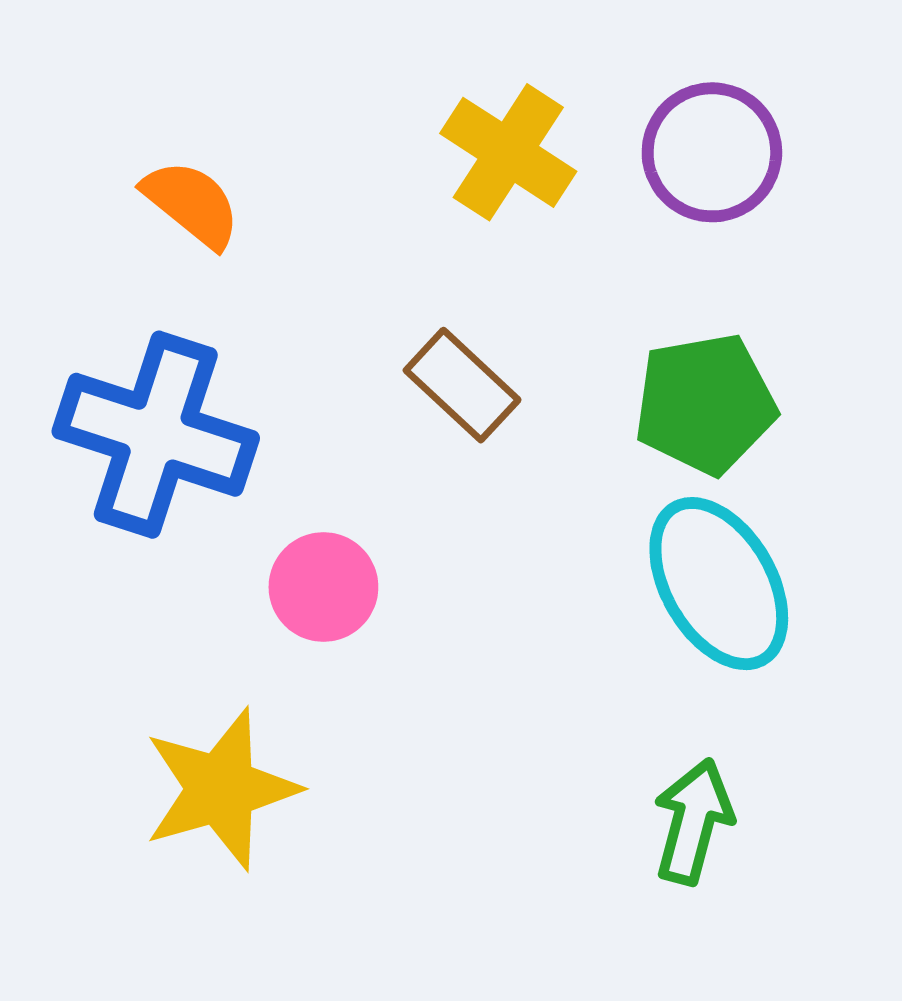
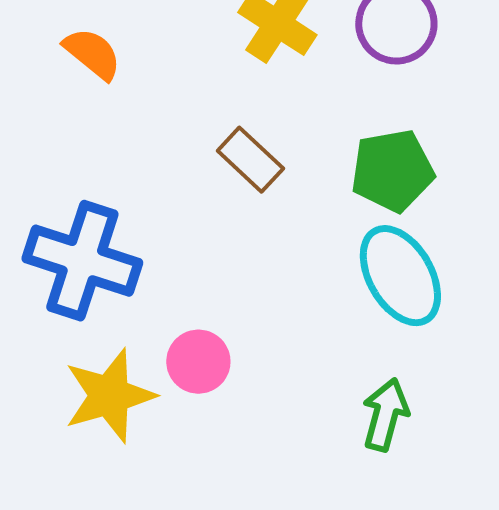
blue cross: (156, 435) -> (82, 261), moved
pink circle: (323, 587) -> (198, 362), moved

